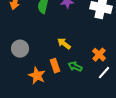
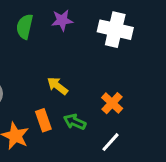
white line: (104, 73) -> (111, 142), moved

